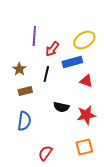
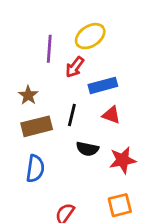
yellow ellipse: (84, 40) -> (90, 36), moved
black line: (46, 74) -> (72, 115), moved
red triangle: (86, 81) -> (111, 115), moved
brown rectangle: (25, 91) -> (37, 126), size x1.5

